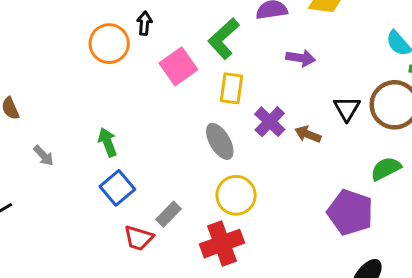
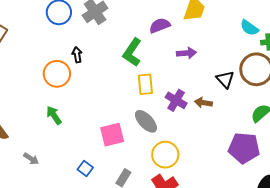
pink square: (178, 66) -> (112, 135), moved, turned 35
green arrow: (107, 142) -> (54, 115), moved
blue square: (117, 188) -> (85, 168), size x0.7

